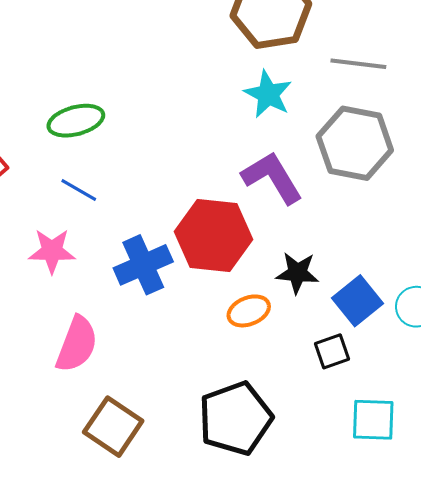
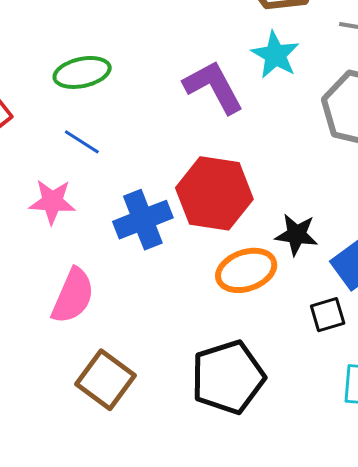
purple L-shape: (272, 178) -> (213, 87), moved
orange ellipse: (249, 311) -> (246, 270), size x1.4

